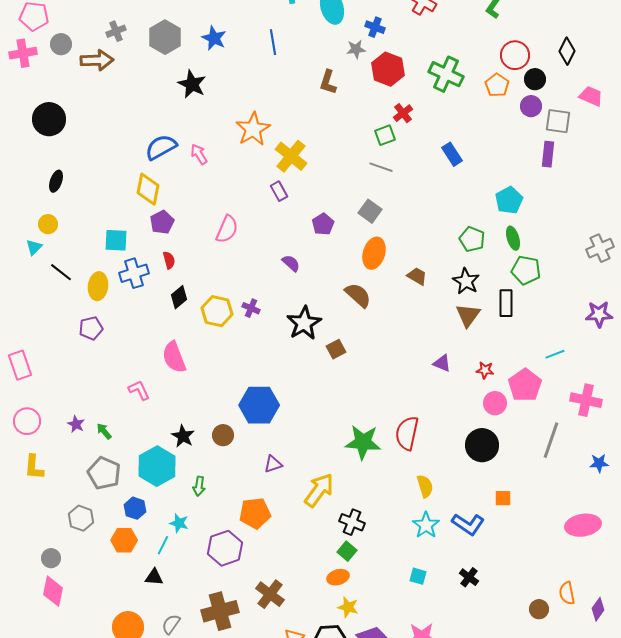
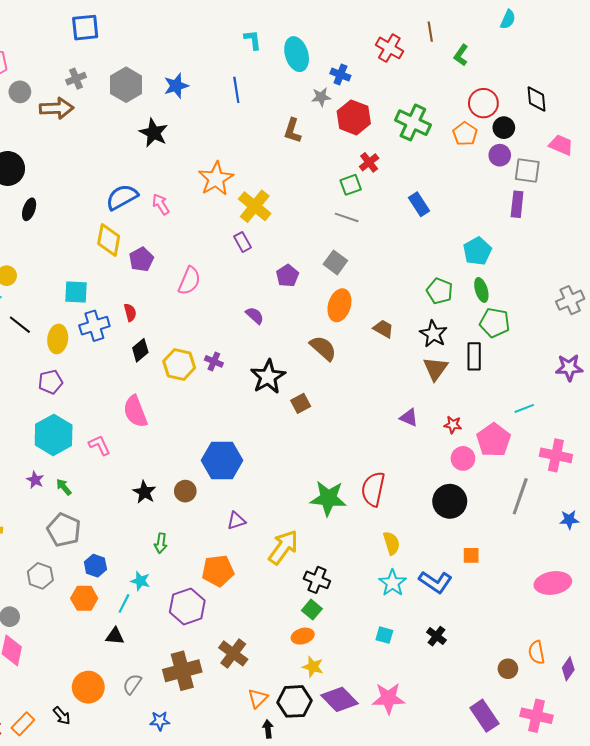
blue star: (214, 38) -> (176, 86), turned 30
black diamond: (567, 51) -> (536, 99), turned -32
black ellipse: (56, 181) -> (29, 209), moved
purple pentagon: (162, 222) -> (141, 259), moved
cyan hexagon: (157, 466) -> (54, 435), moved

